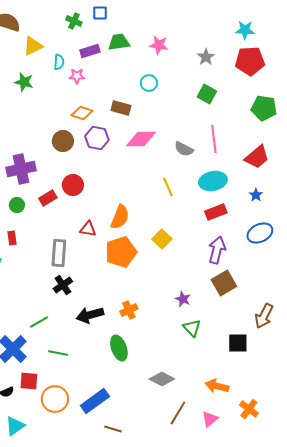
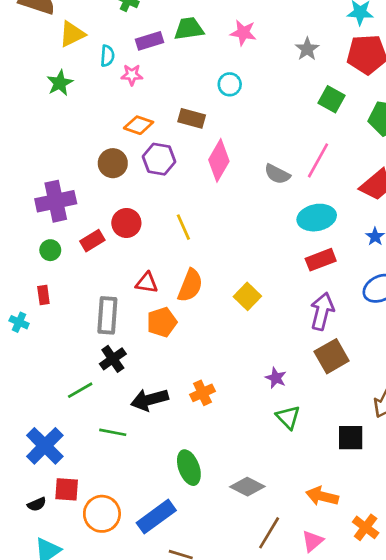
green star: (24, 82) -> (60, 83), turned 30
green square: (207, 94) -> (332, 99), moved
pink diamond: (141, 139) -> (219, 160), turned -60
pink line: (214, 139) -> (318, 160), turned 36
yellow line: (168, 187) -> (183, 227), moved
orange semicircle: (120, 217) -> (190, 285), moved
orange pentagon: (121, 252) -> (162, 322), moved, size x0.7
green line: (39, 322) -> (80, 390), moved
green ellipse: (119, 348) -> (189, 468), moved
green line: (58, 353) -> (113, 432), moved

